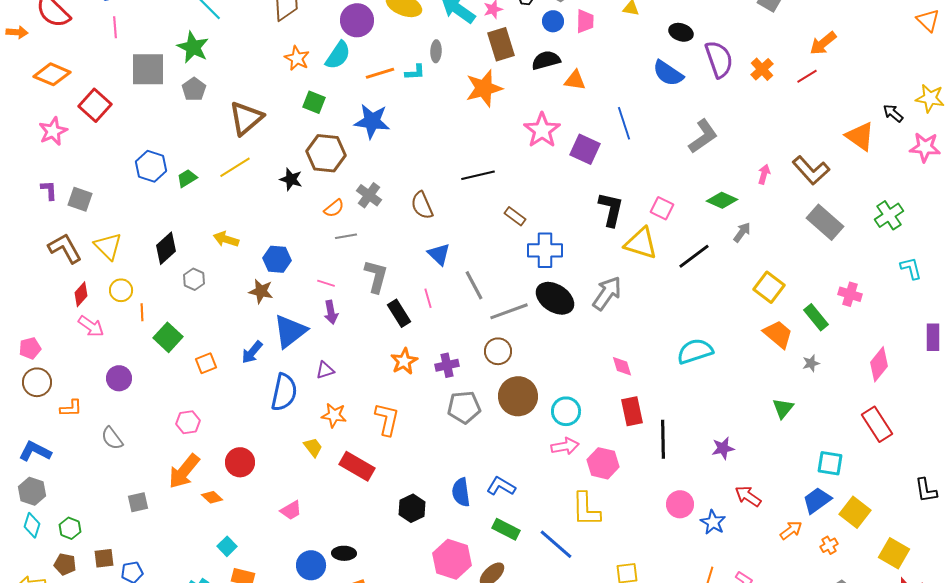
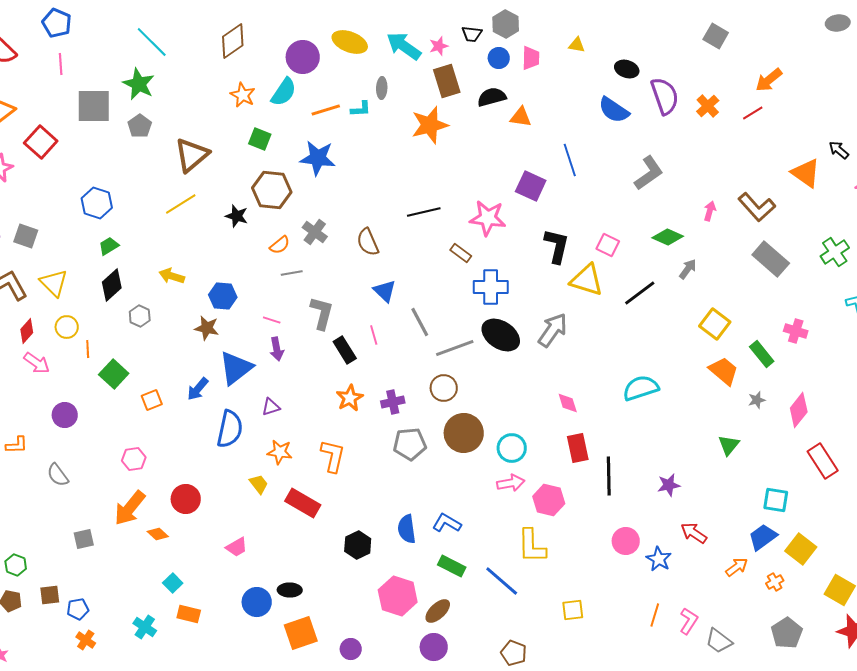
pink star: (542, 130) -> (488, 218), moved, turned -30
green trapezoid: (187, 178) -> (109, 246), moved
pink diamond: (879, 364) -> (799, 410), moved

